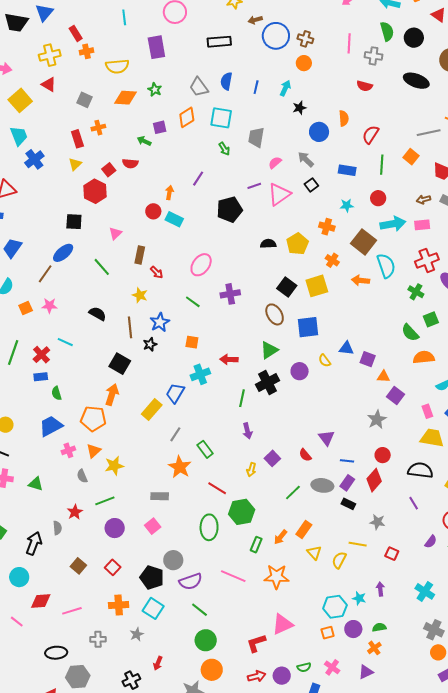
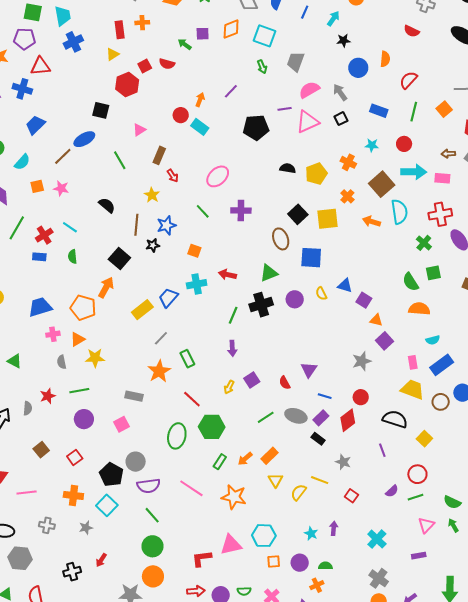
pink semicircle: (275, 163) -> (309, 90), size x1.5
green semicircle: (56, 393) -> (72, 257), moved
cyan hexagon: (335, 607) -> (264, 536), moved

